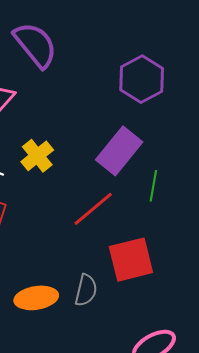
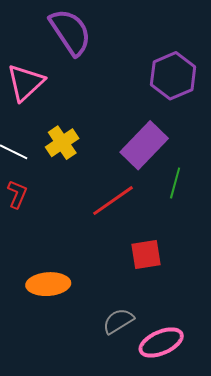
red square: (131, 260) -> (146, 255), size x0.7
gray semicircle: (86, 290) -> (118, 321), moved, turned -140

